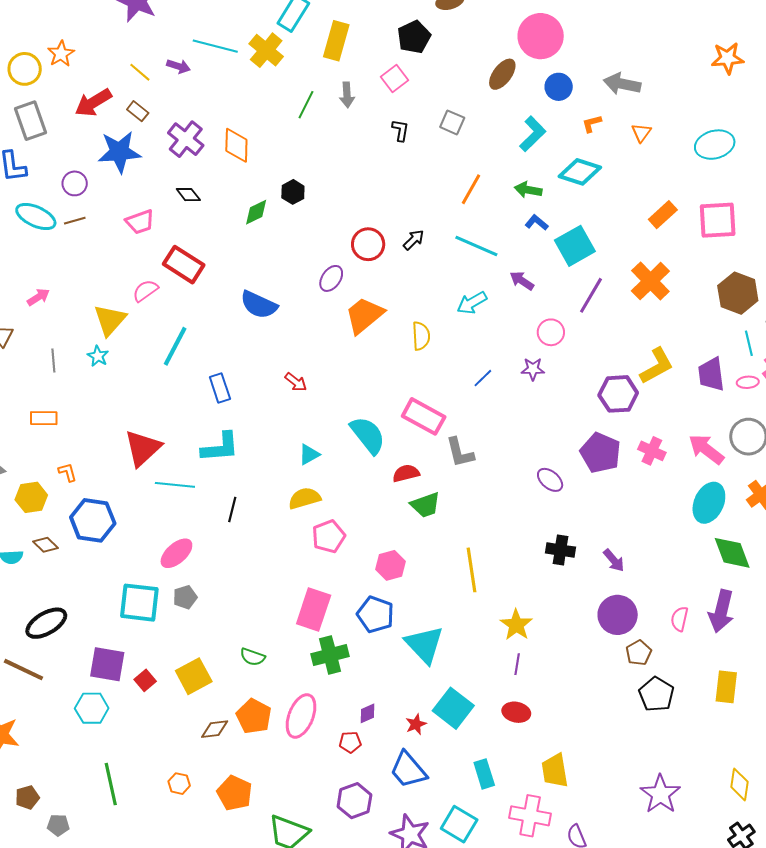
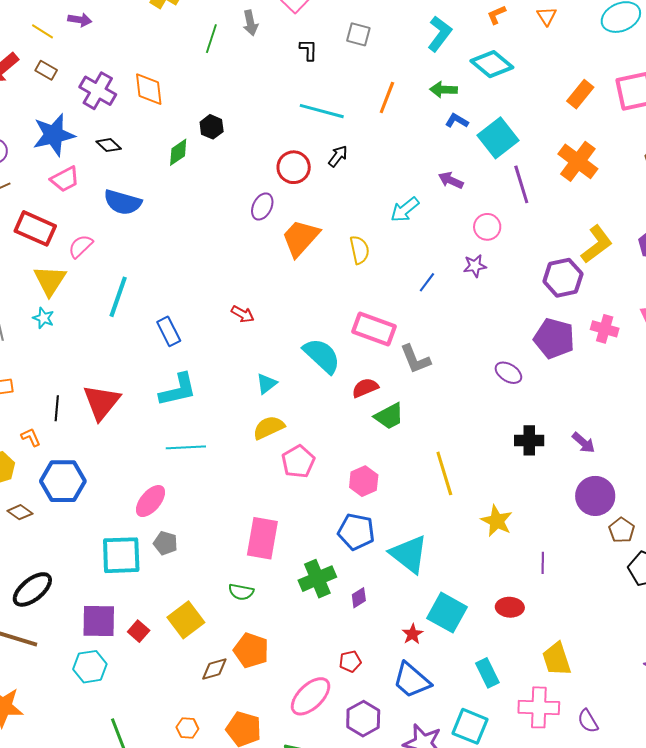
blue star: (119, 152) -> (54, 135), moved
cyan diamond: (580, 172) -> (492, 64), turned 30
cyan line: (476, 246) -> (322, 111), moved
red rectangle: (184, 265) -> (35, 228), moved
purple line: (591, 295) -> (521, 184), turned -39
blue semicircle: (259, 305) -> (123, 202), moved
cyan line: (175, 485) -> (186, 447), moved
black line: (232, 510) -> (57, 408), moved
gray pentagon: (185, 597) -> (165, 543), turned -30
pink rectangle: (314, 610) -> (262, 538), moved
purple line: (517, 664) -> (543, 563), moved
purple diamond: (368, 713) -> (359, 598), moved
pink ellipse: (301, 716) -> (311, 696), moved, turned 33

